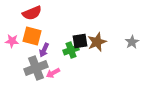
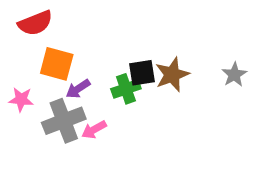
red semicircle: (32, 13) -> (35, 23), moved
pink star: (12, 41) -> (21, 99), moved
purple arrow: (44, 50) -> (78, 89), turned 32

